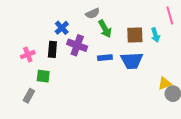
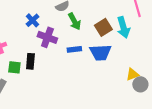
brown square: (135, 35) -> (103, 27), turned -30
cyan arrow: (155, 35) -> (123, 27), size x1.5
black rectangle: (52, 49) -> (30, 61), moved

